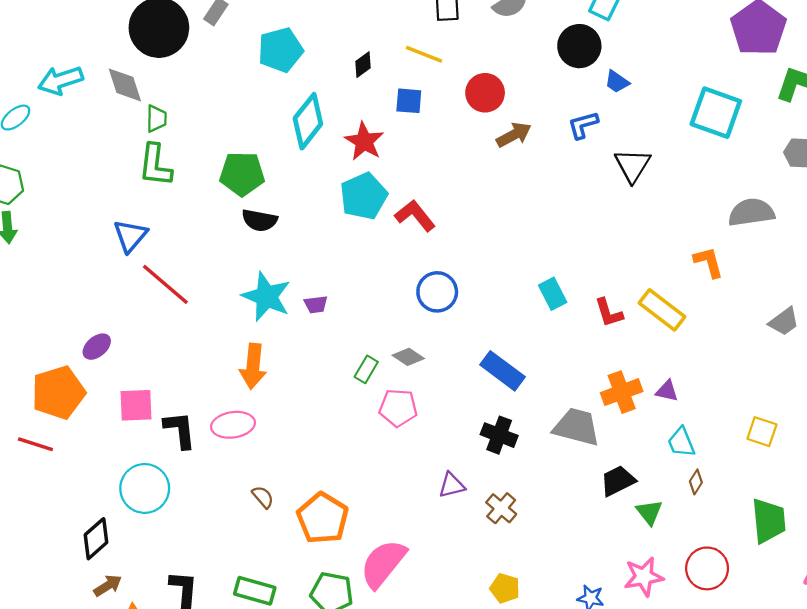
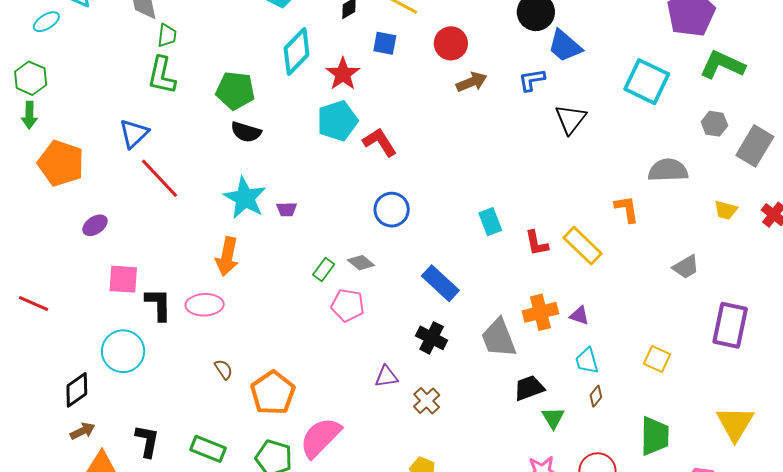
blue trapezoid: (617, 82) -> (565, 46), size x1.6
orange pentagon: (58, 393) -> (61, 163), moved, turned 30
gray trapezoid: (577, 427) -> (499, 338), turned -132

